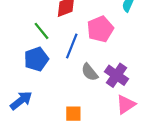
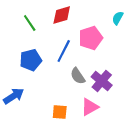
green line: (42, 31) -> (30, 23), moved
pink triangle: (126, 104) -> (90, 107), moved

